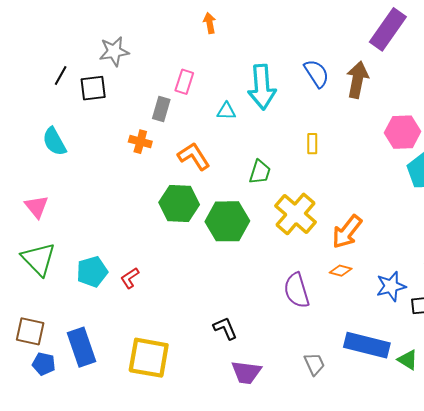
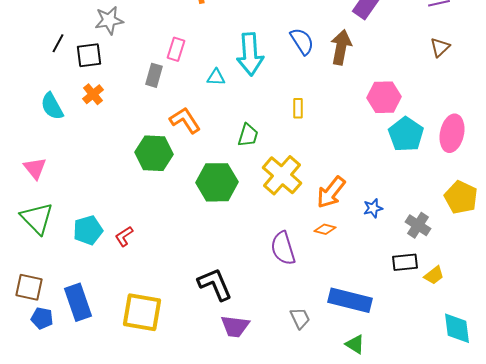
orange cross: (140, 142) -> (93, 94), moved, turned 35
green hexagon: (179, 203) -> (154, 153), moved
blue star: (391, 286) -> (373, 208), moved, size x0.7
black L-shape: (225, 328) -> (215, 284), size x1.5
green triangle: (408, 360) -> (355, 344), moved

